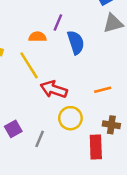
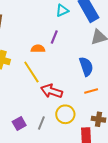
blue semicircle: (76, 42) -> (86, 66), moved
gray line: (40, 139) -> (41, 123), moved

